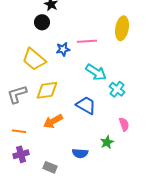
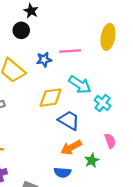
yellow diamond: (47, 90) -> (51, 98), moved
orange arrow: (53, 121) -> (71, 147), moved

